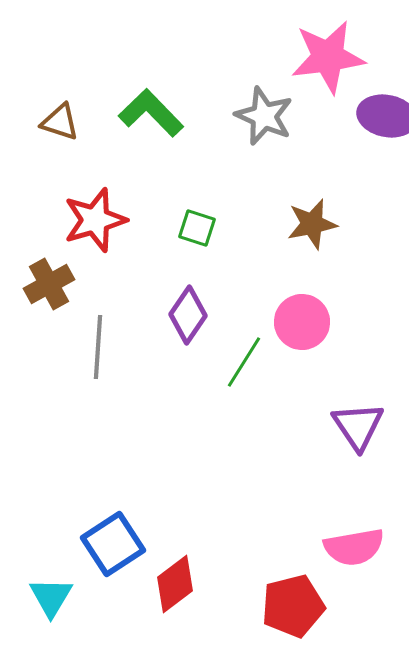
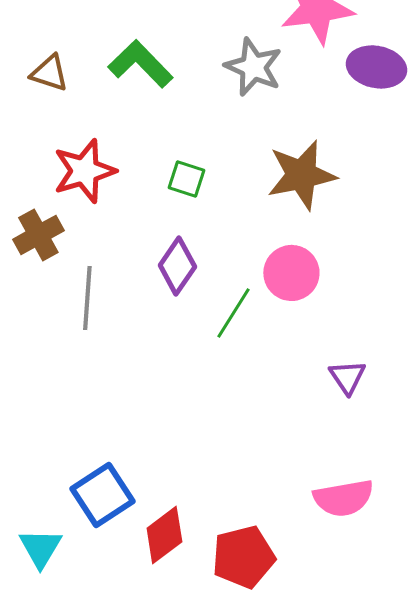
brown star: (312, 224) -> (301, 175), size x1.4
purple triangle: (358, 426) -> (347, 377), size x0.7
red pentagon: (293, 606) -> (243, 557), moved

